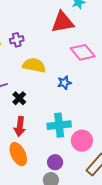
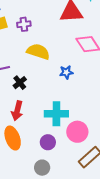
purple circle: (55, 162) -> (48, 142), moved

